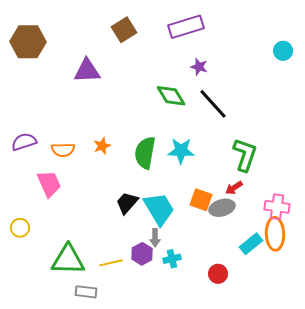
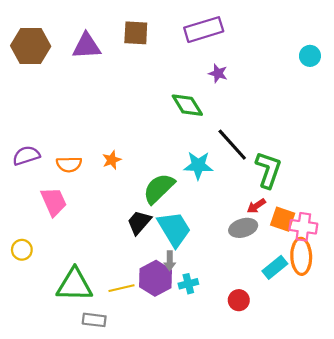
brown square: (124, 30) -> (136, 33), turned 35
purple triangle: (87, 71) -> (86, 46), moved
black line: (213, 104) -> (232, 145), moved
green semicircle: (145, 153) -> (159, 188), moved, turned 36
orange square: (201, 200) -> (283, 219), moved
purple hexagon: (142, 254) -> (155, 278), size x1.4

